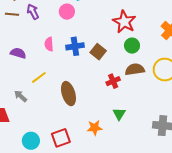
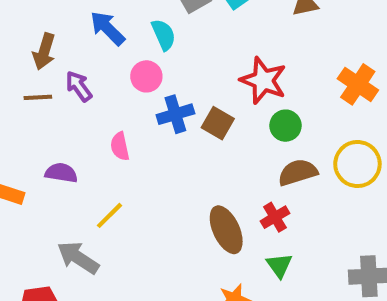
blue cross: (75, 46) -> (175, 114), moved
brown square: (98, 52) -> (218, 123), moved
red cross: (113, 81) -> (275, 217), moved
brown ellipse: (68, 94) -> (226, 230), moved
gray arrow: (21, 96) -> (78, 258), size x1.5

